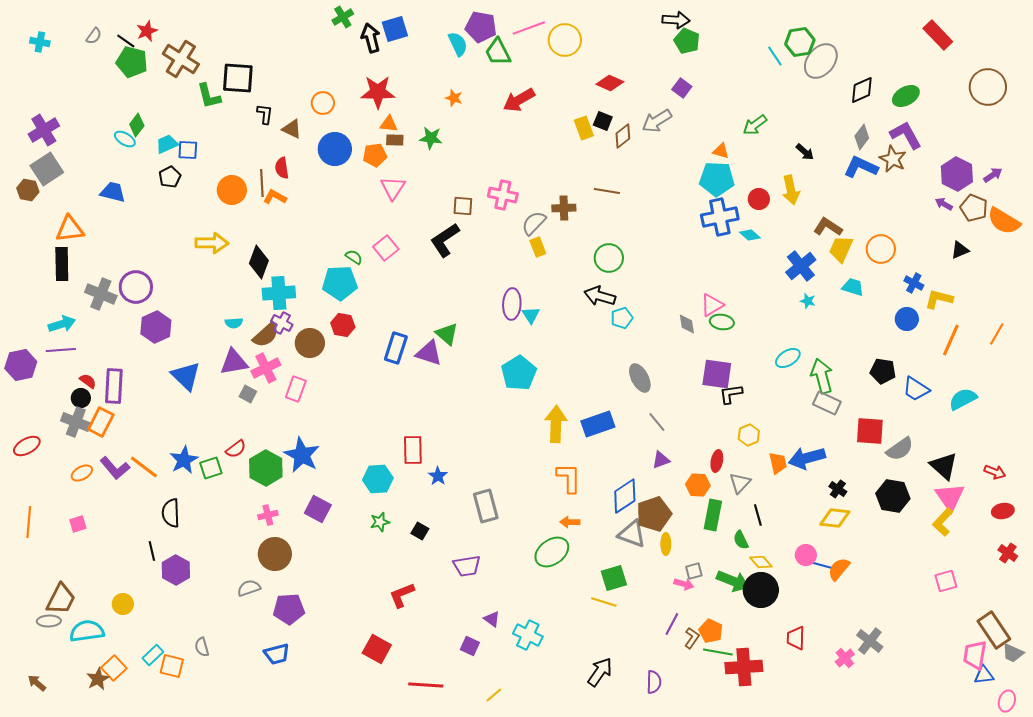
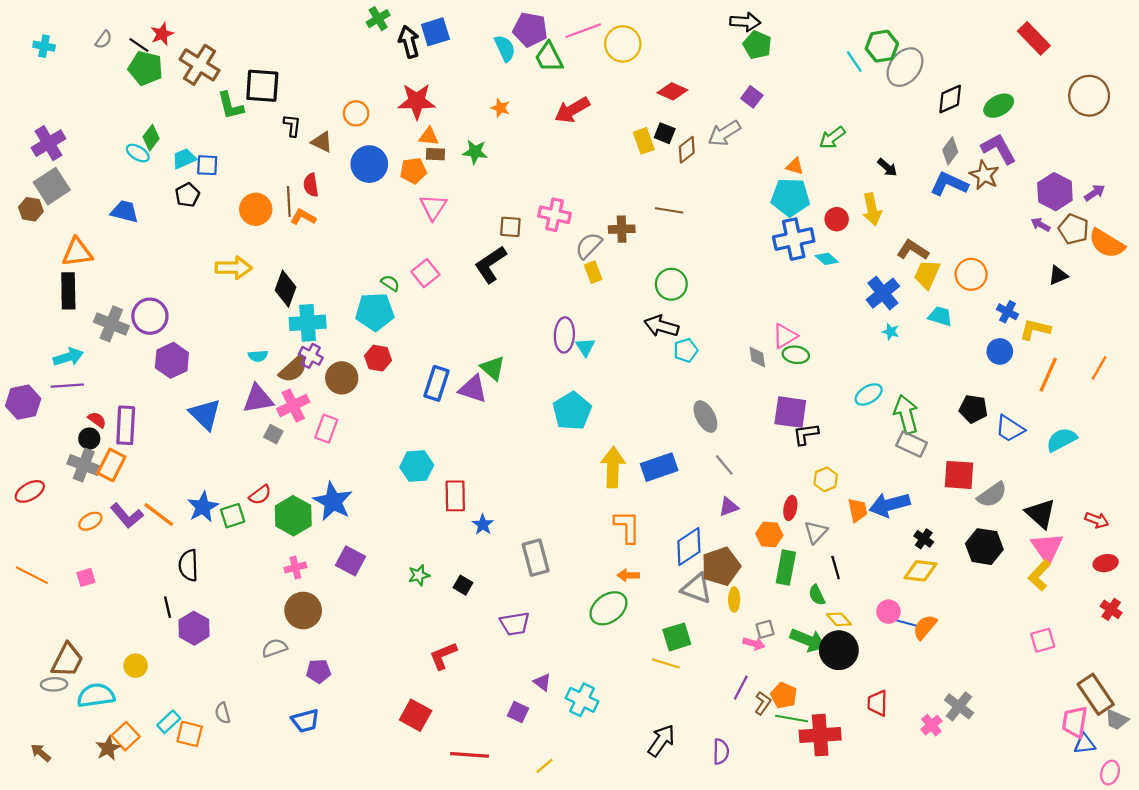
cyan hexagon: (378, 479) -> (417, 466), moved
orange line: (29, 522) -> (32, 575), turned -68
purple pentagon: (289, 609) -> (319, 671), size x0.7

